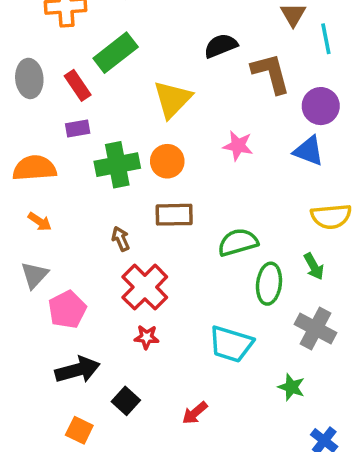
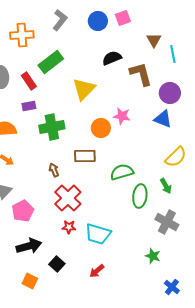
orange circle: (167, 161) -> (101, 128), moved
yellow semicircle: (331, 216) -> (176, 157), turned -40
cyan trapezoid: (231, 344) -> (98, 234), moved

